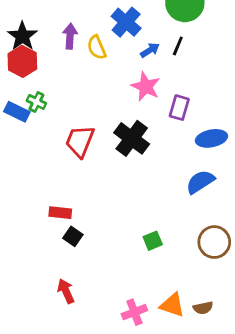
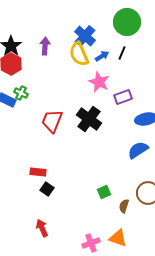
yellow semicircle: (97, 47) -> (79, 54), moved, size x1.4
purple rectangle: (179, 108) -> (123, 97), turned 54
brown semicircle: (203, 308) -> (124, 206), moved, turned 120

